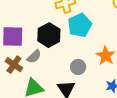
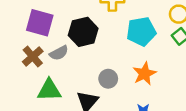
cyan pentagon: (80, 25) -> (141, 31), moved

